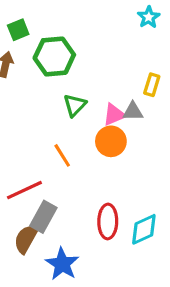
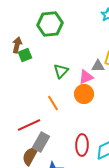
green square: (18, 30) -> (25, 55), moved
green hexagon: (54, 56) -> (50, 24), moved
gray triangle: (133, 111) -> (98, 66), moved

